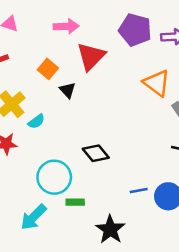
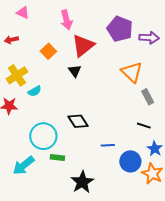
pink arrow: (66, 26) -> (66, 20), turned 72
black triangle: (68, 90) -> (75, 71), moved
blue line: (139, 191) -> (108, 145), moved

